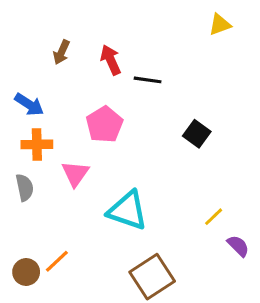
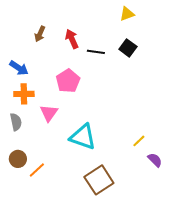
yellow triangle: (220, 25) -> (127, 14), moved
black square: (197, 134) -> (128, 48), moved
brown circle: (26, 272) -> (18, 159), moved

